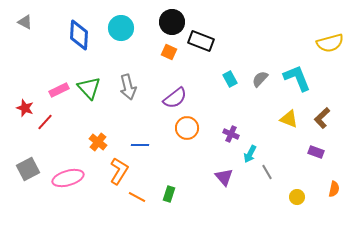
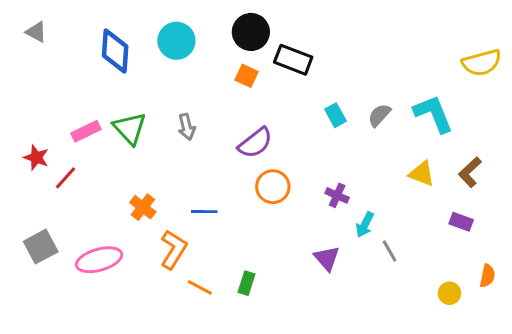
gray arrow: (128, 87) -> (187, 127), size x0.7
yellow circle: (297, 197) -> (449, 293), moved

